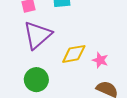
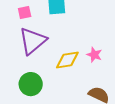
pink star: (100, 60) -> (94, 55), moved

